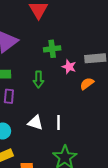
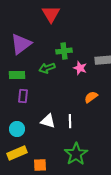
green arrow: (38, 79) -> (47, 68), moved, turned 70
orange semicircle: (87, 84) -> (91, 97), moved

